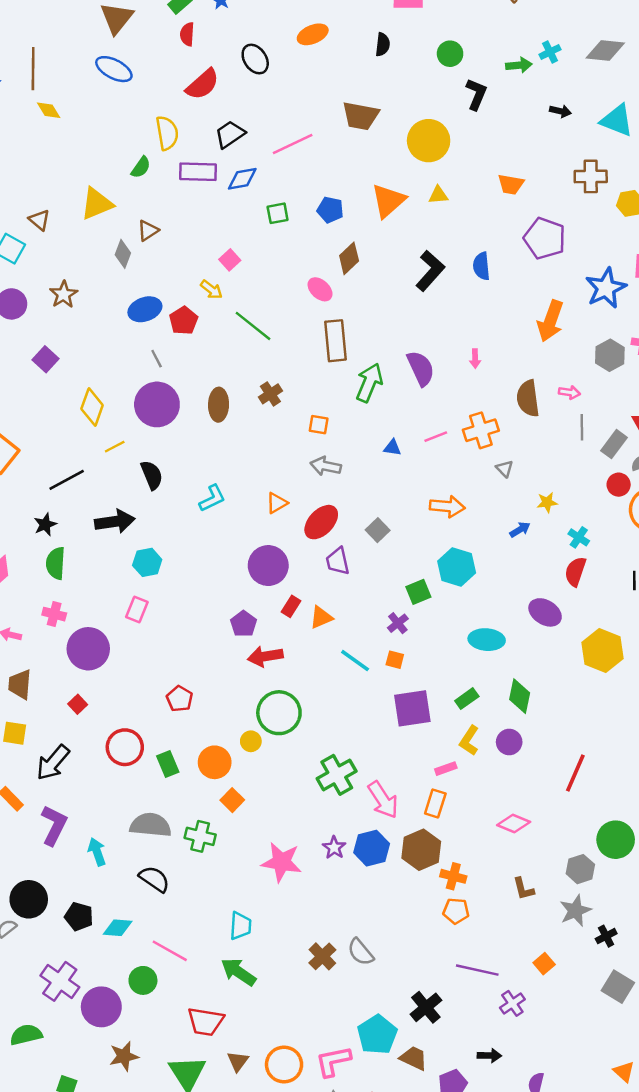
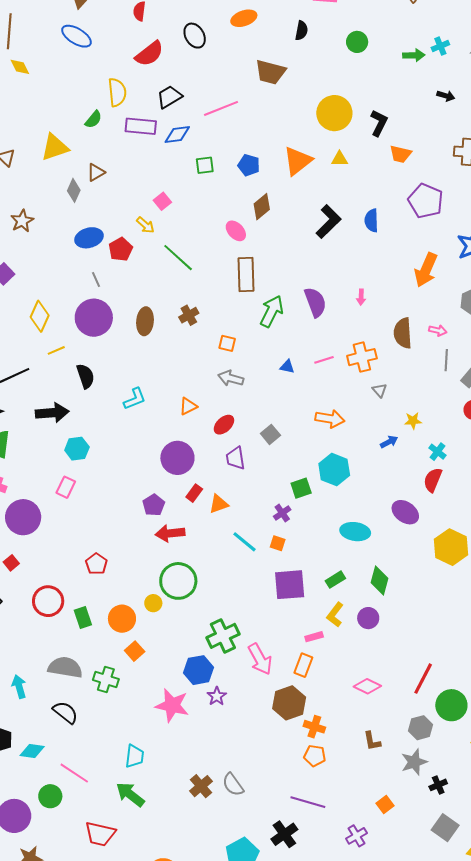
black L-shape: (476, 94) -> (379, 123), moved
brown trapezoid: (361, 116) -> (270, 72), moved
red ellipse: (321, 522) -> (224, 425), size x0.7
red line: (575, 773) -> (423, 679), moved
blue hexagon: (372, 848) -> (198, 670), moved
purple line: (477, 970) -> (308, 802), moved

